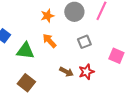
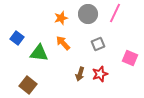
brown arrow: (66, 72) -> (80, 74), turned 80
brown square: (26, 83) -> (28, 85), moved

